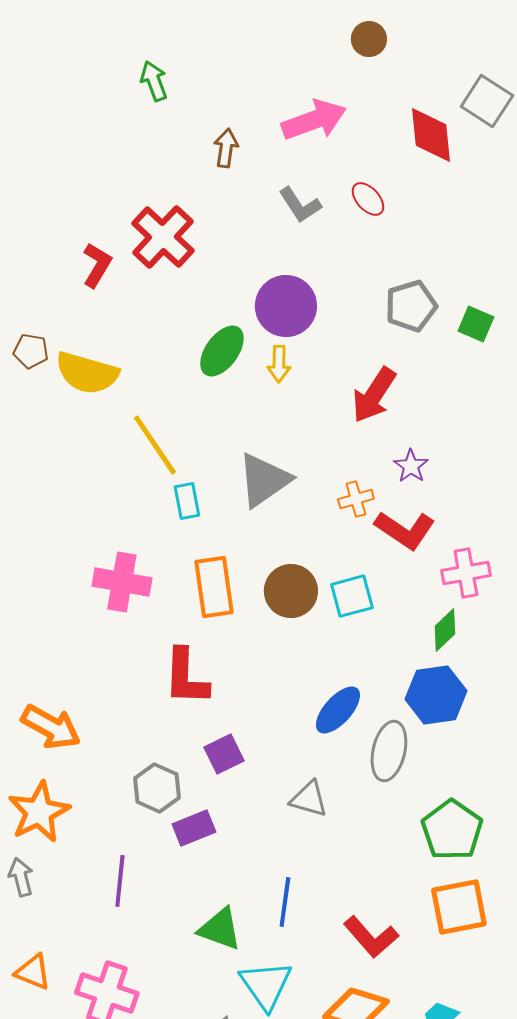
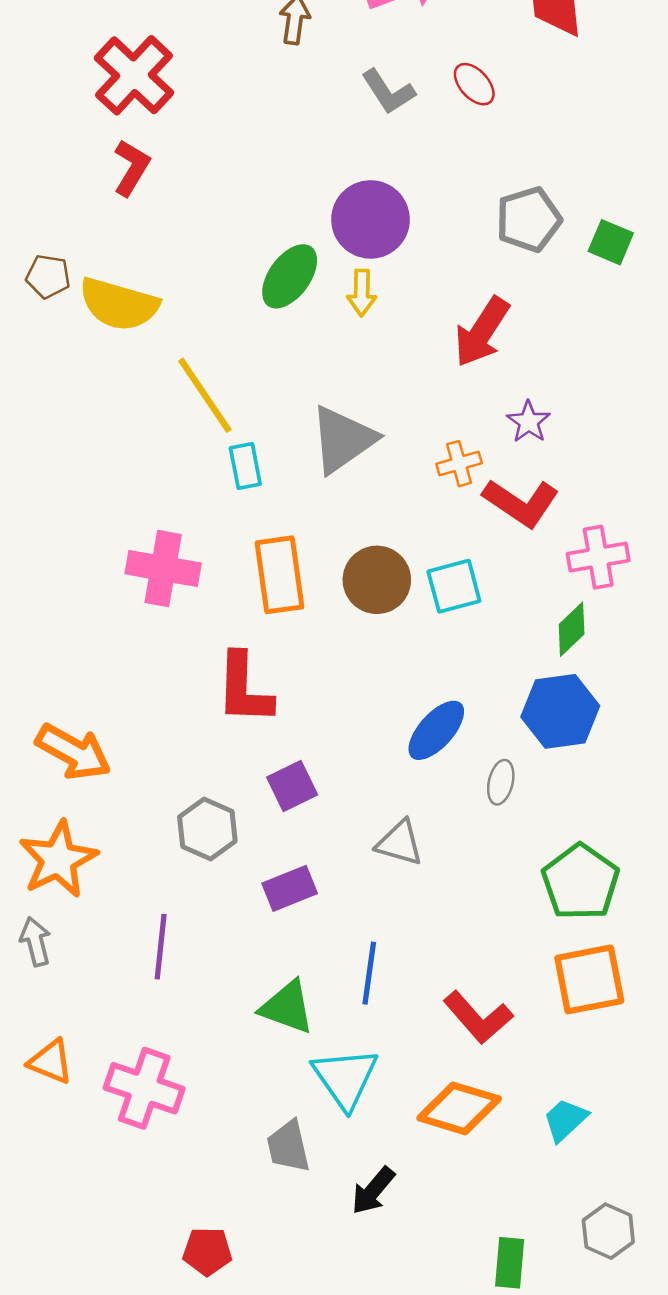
red cross: (163, 237) -> (134, 75), moved
gray ellipse: (389, 751) -> (501, 782), size x0.6
purple rectangle: (194, 828) -> (290, 888), moved

